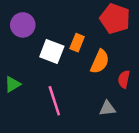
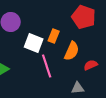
red semicircle: (124, 79) -> (91, 65), turned 56
pink line: (54, 101) -> (47, 66), moved

